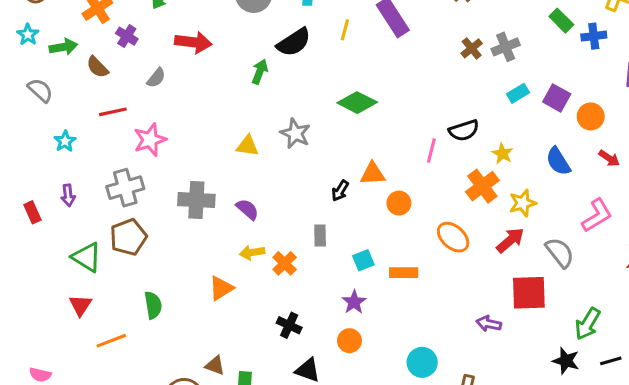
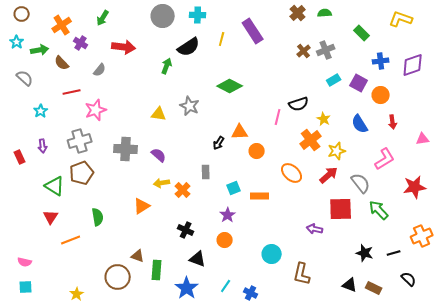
blue cross: (594, 36) -> (381, 61), moved
red arrow: (609, 158) -> (393, 122), turned 48
green arrow: (588, 324) -> (379, 210), moved, turned 105

